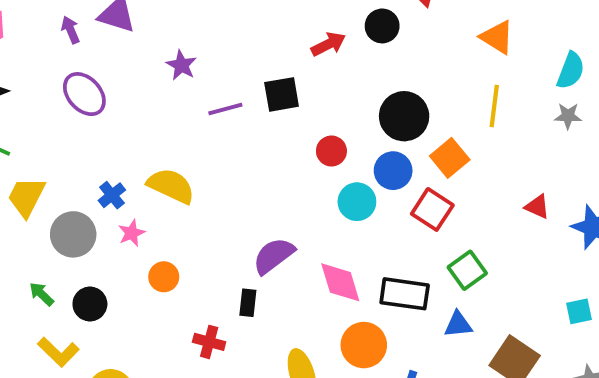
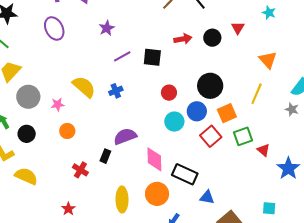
purple line: (225, 109) -> (122, 56), turned -30
blue cross: (112, 195) -> (116, 91), moved
green square: (467, 270) -> (243, 136), moved

